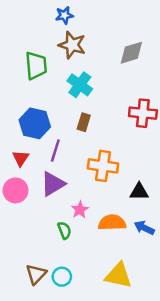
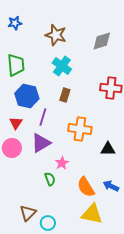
blue star: (64, 15) -> (15, 23), moved
green trapezoid: (36, 66) -> (16, 65), moved
orange semicircle: (112, 223) -> (86, 187), moved, turned -120
blue arrow: (144, 228) -> (111, 186), moved
cyan circle: (62, 277) -> (48, 223), moved

